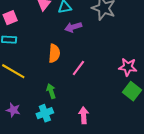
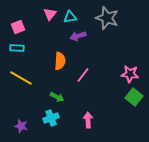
green arrow: (51, 91) -> (57, 97), turned 136
purple star: (13, 110) -> (21, 126), moved

